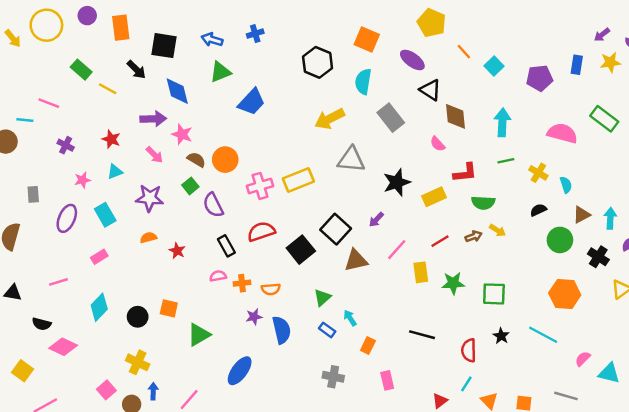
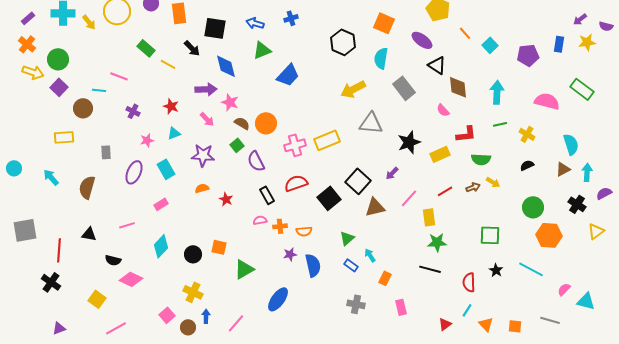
cyan semicircle: (566, 185) -> (571, 144), moved, size x1.5
green circle: (560, 240) -> (533, 207), moved
green star: (453, 283) -> (437, 242), moved

